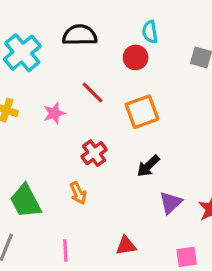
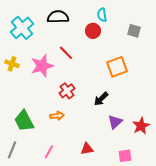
orange square: (142, 112) -> (117, 67), moved
pink star: (54, 113) -> (42, 66), size x1.6
orange arrow: (78, 193) -> (57, 116), turned -72
pink line: (65, 250) -> (49, 152), turned 32

